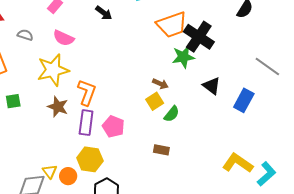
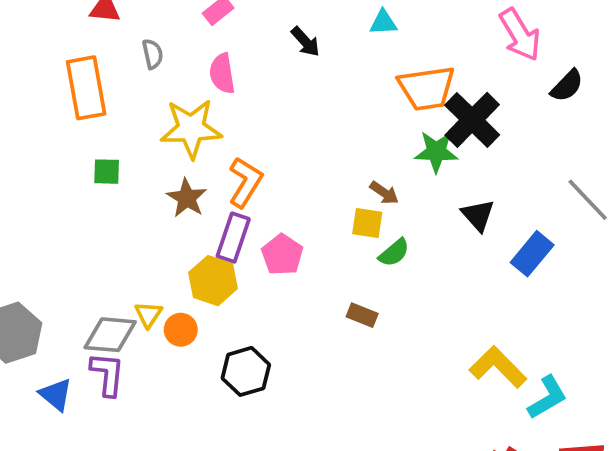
gray semicircle: (25, 35) -> (153, 54), turned 49
pink semicircle: (64, 38) -> (222, 74), turned 45
yellow square: (155, 101) -> (367, 223), turned 30
yellow hexagon: (90, 159) -> (213, 281), moved

